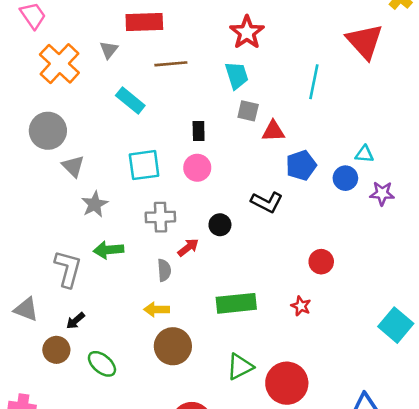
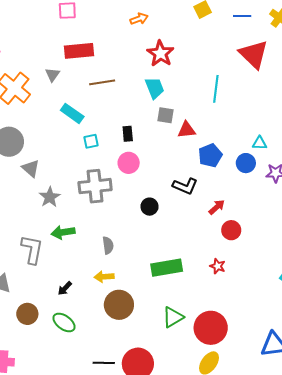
cyan square: (144, 165) -> (91, 141), moved, size x0.6
gray cross: (160, 217) -> (95, 186), moved, size x1.4
red arrow: (188, 247) -> (217, 207), moved
black arrow: (75, 321) -> (65, 288), moved

